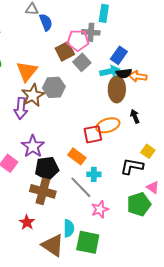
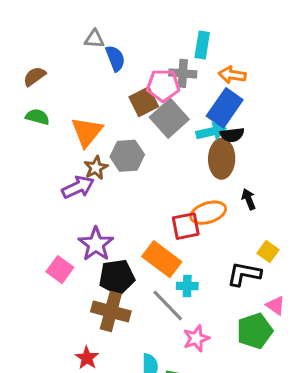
blue rectangle: (119, 55) -> (225, 108), size x1.4
gray square: (82, 62) -> (169, 118), size x1.4
orange arrow: (138, 76) -> (232, 75), moved
brown star: (33, 95) -> (96, 168), size x0.7
purple arrow: (21, 108) -> (78, 187), turned -120
orange rectangle: (77, 156) -> (162, 259), size x1.4

